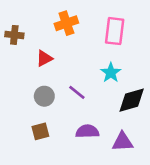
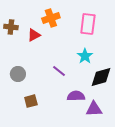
red triangle: (44, 58) -> (34, 35), moved
gray circle: (44, 96) -> (18, 74), moved
purple semicircle: (87, 131) -> (76, 96), moved

